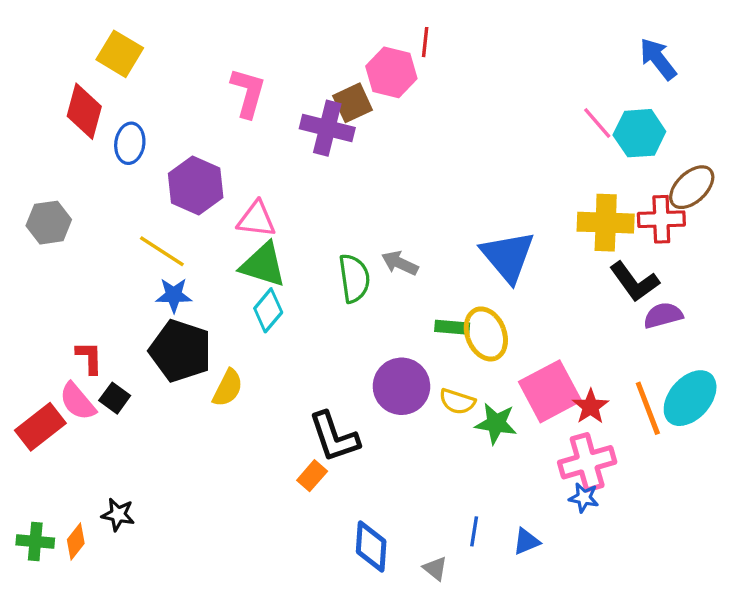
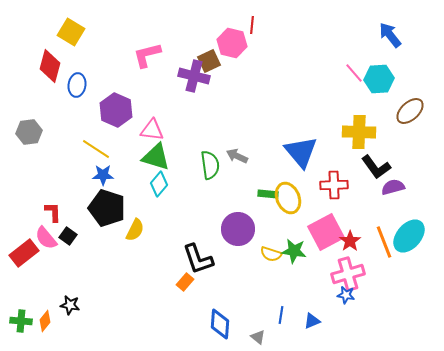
pink L-shape: (248, 93) -> (147, 55), turned -120
red cross: (661, 219) -> (334, 185), moved
yellow semicircle: (457, 401) -> (271, 254), moved

